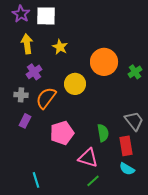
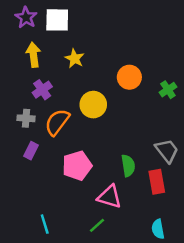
orange circle: (104, 62) -> (129, 77), size x0.7
cyan semicircle: (127, 169) -> (158, 229), moved, turned 49
green line: (93, 181) -> (97, 225), moved

